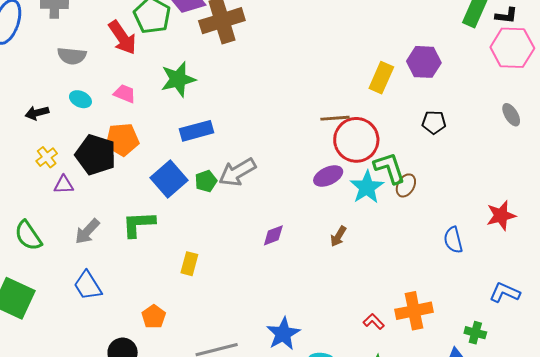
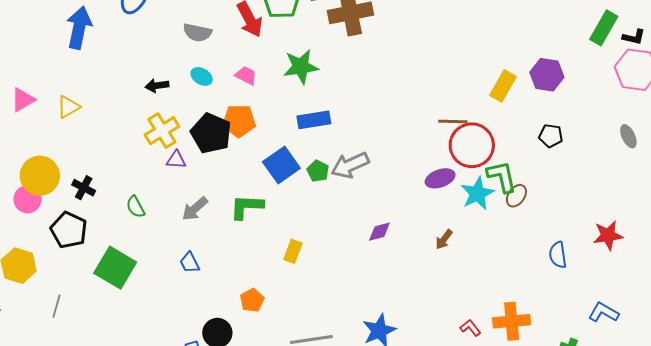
yellow cross: (47, 157) -> (162, 131), size x1.6
green pentagon: (206, 181) -> (318, 171), turned -30
green semicircle: (28, 236) -> (136, 207), size x0.7
blue trapezoid: (88, 286) -> (190, 263), size x0.7

